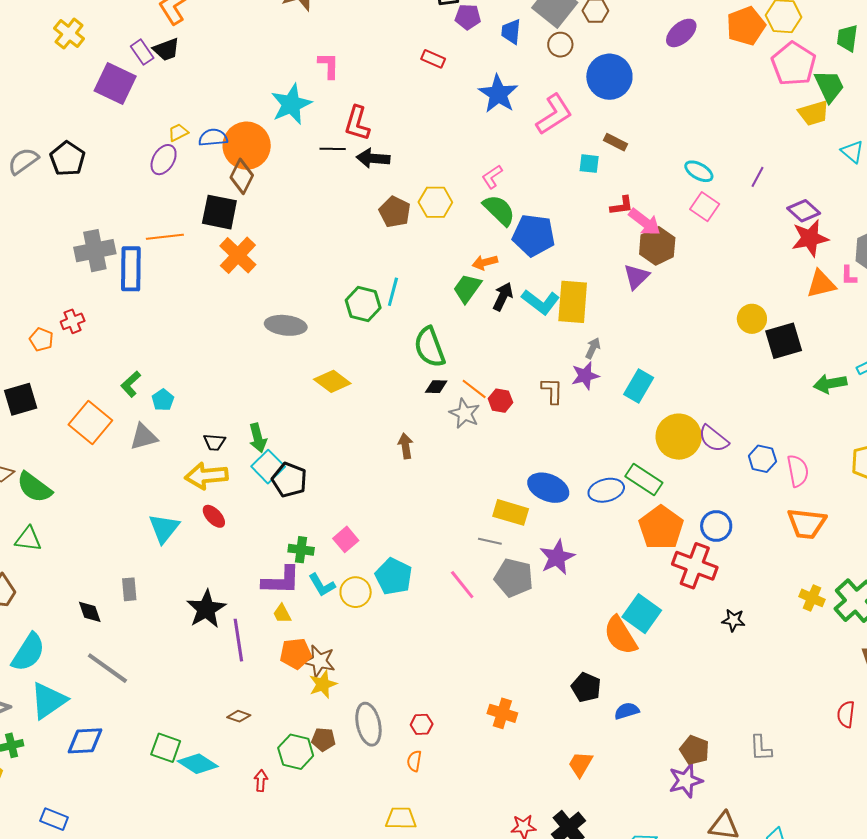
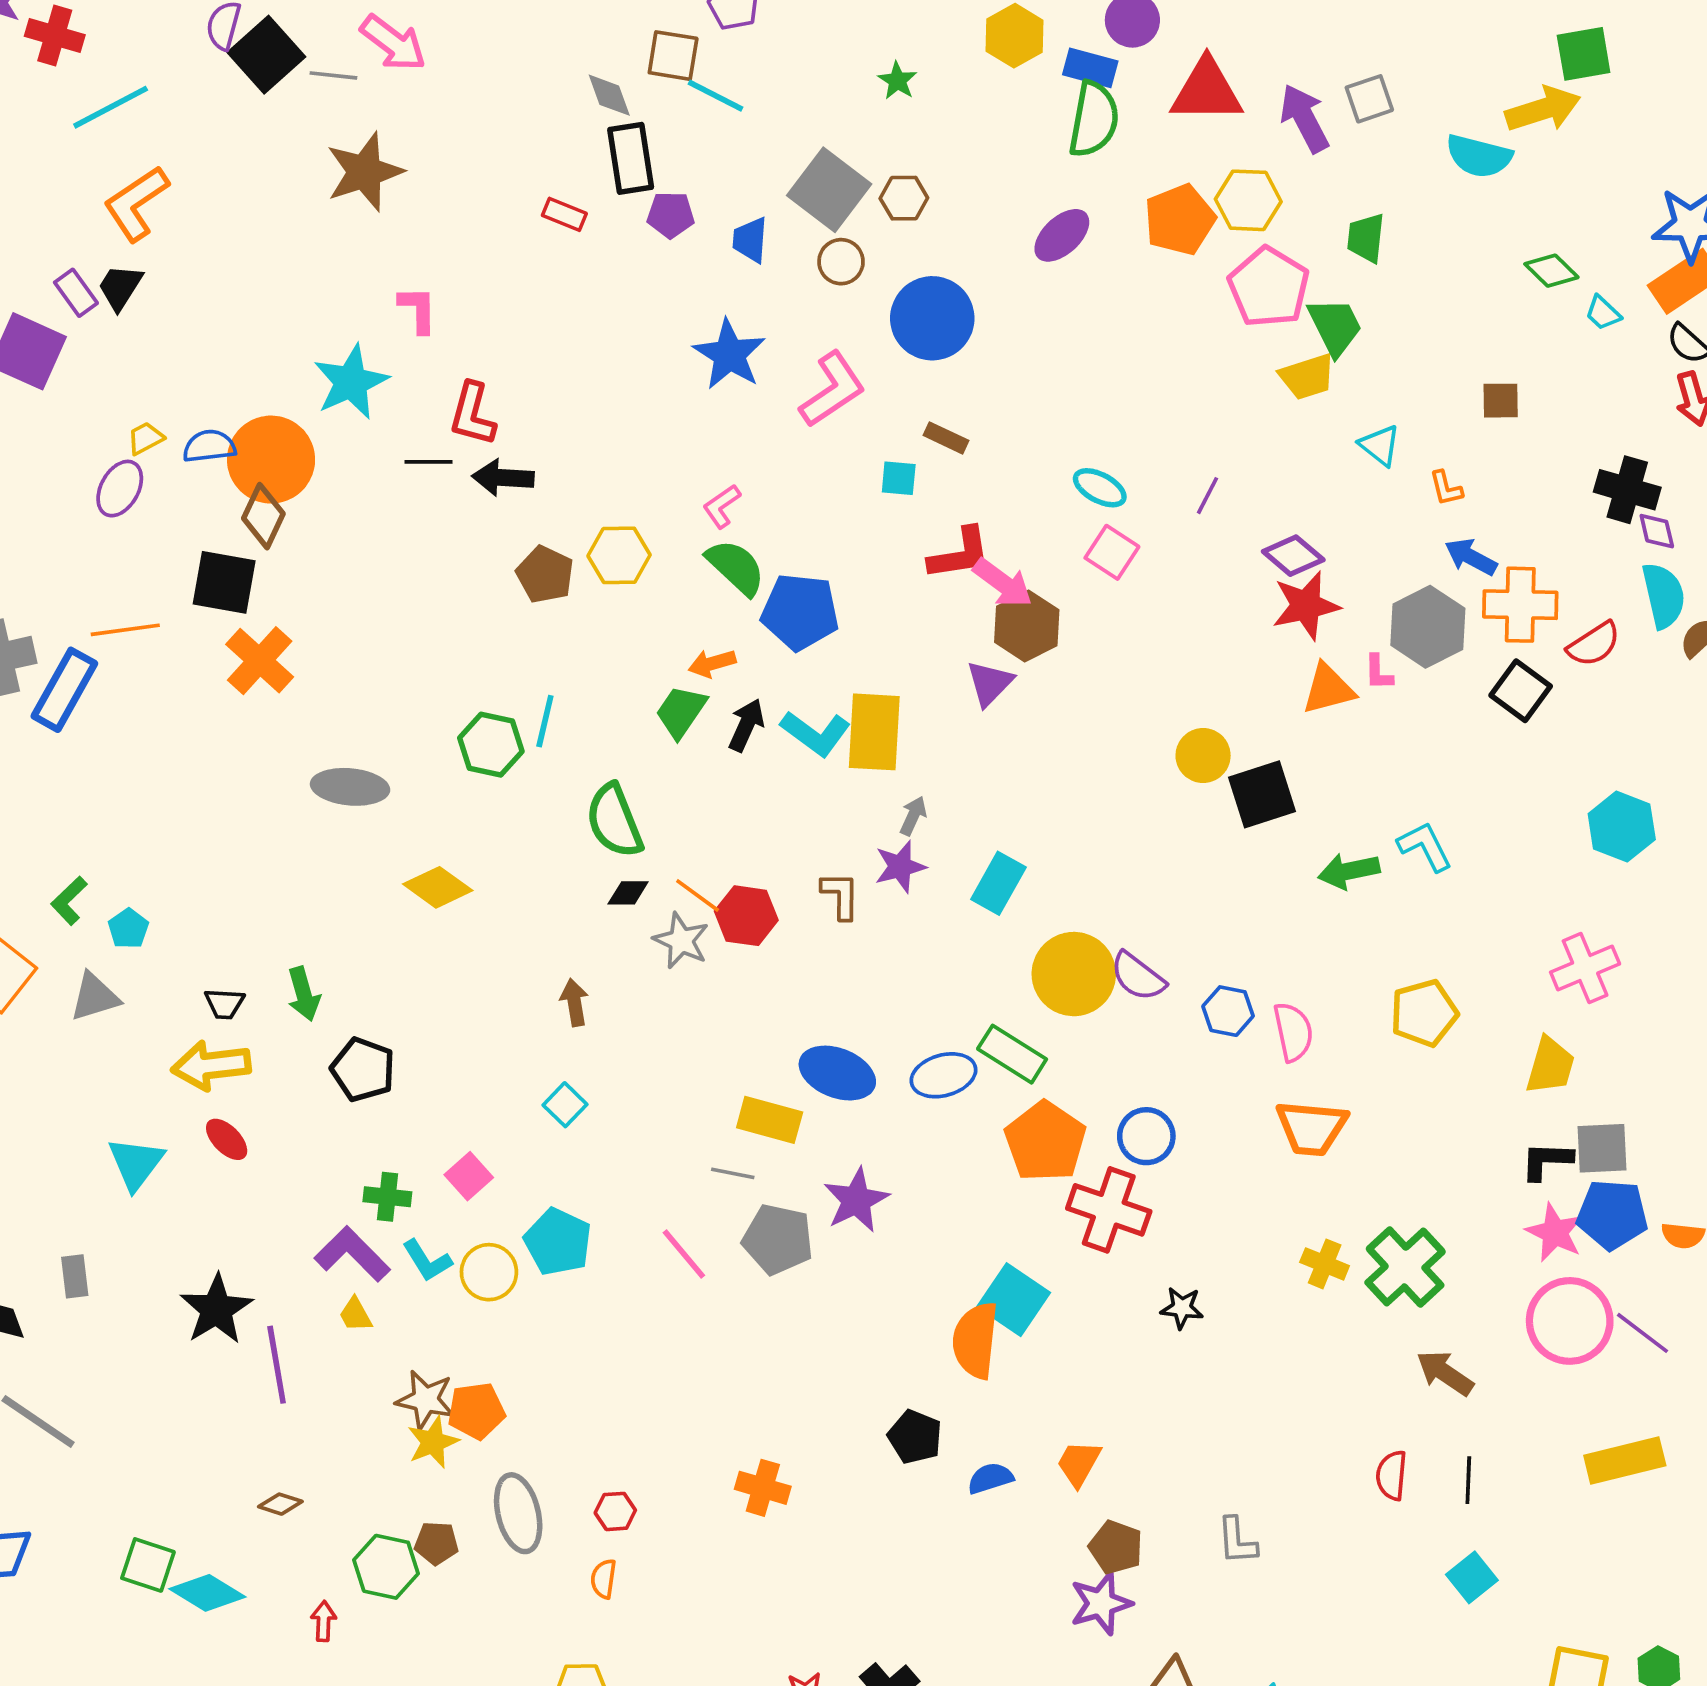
black trapezoid: (166, 50) -> (120, 287), turned 144
red rectangle: (433, 59) -> (564, 214), moved
red L-shape: (622, 206) -> (960, 554), size x1.5
blue rectangle: (131, 269) -> (64, 690), turned 30
red hexagon: (500, 401) -> (746, 916), size x1.4
cyan square: (268, 467) -> (565, 1105), moved, size x0.7
purple L-shape: (281, 581) -> (352, 1254), turned -135
orange semicircle: (620, 635) -> (975, 1340), turned 39
orange pentagon: (296, 654) -> (476, 1411), moved
orange trapezoid: (580, 764) -> (1079, 1463), moved

